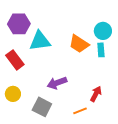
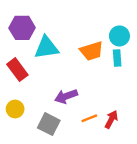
orange trapezoid: (79, 44) -> (92, 51), turned -50
red arrow: (96, 94) -> (111, 119), moved
orange line: (80, 111) -> (89, 118), moved

